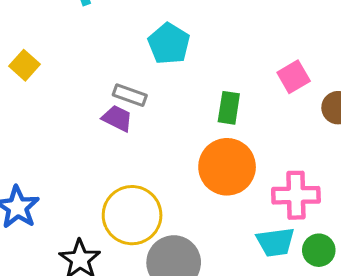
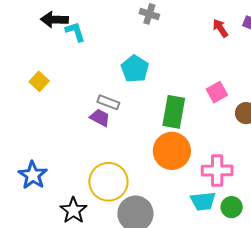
green rectangle: (229, 108) -> (174, 112), size x1.5

